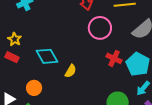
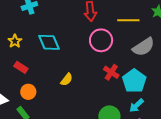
cyan diamond: (47, 56) -> (49, 42), moved
red rectangle: (12, 57) -> (21, 67), moved

